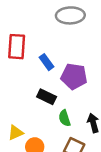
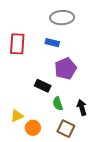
blue rectangle: (47, 62) -> (52, 43), moved, turned -40
purple pentagon: (74, 76) -> (65, 69), turned -30

